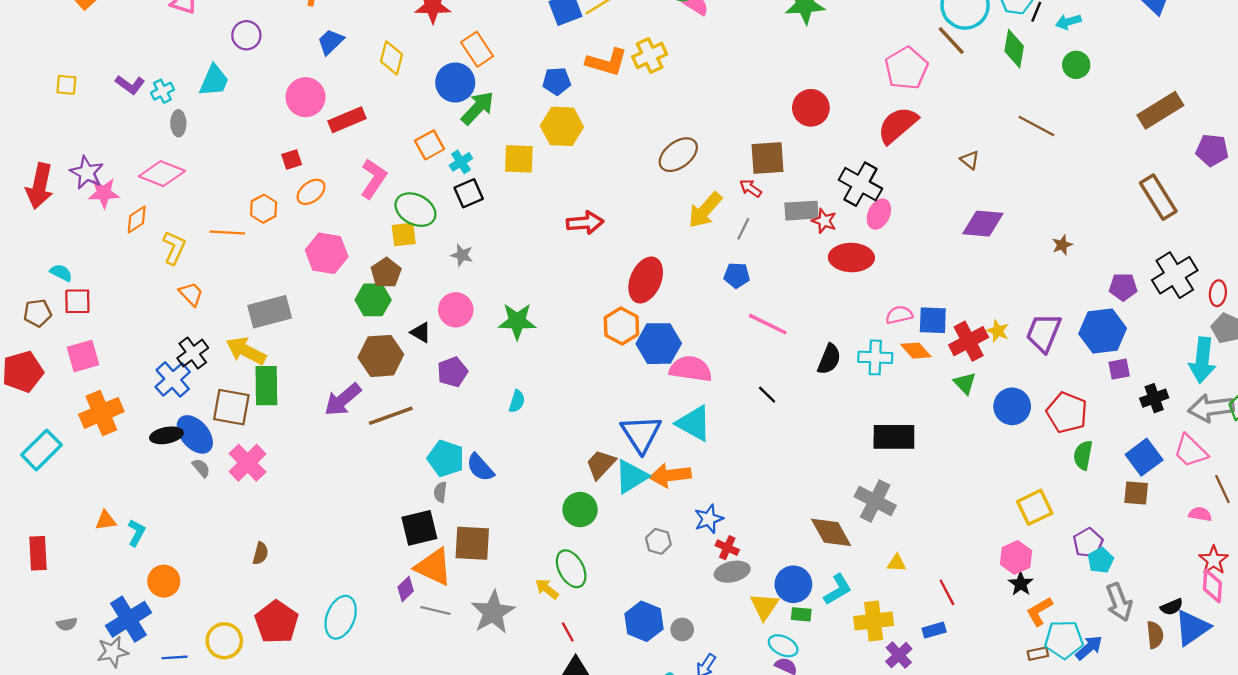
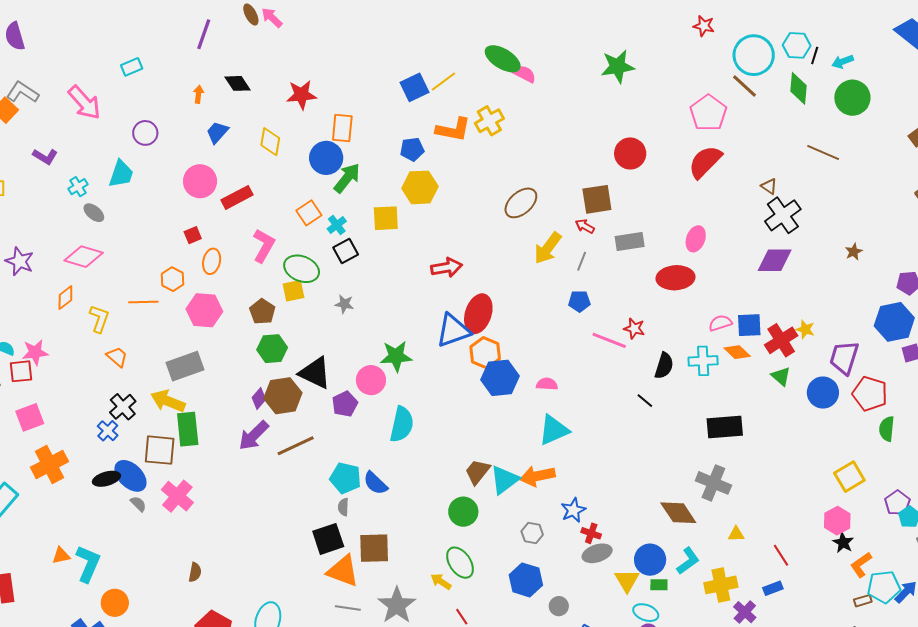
orange rectangle: (477, 49) -> (342, 128), turned 44
green circle: (1076, 65) -> (852, 98), size x1.5
purple L-shape: (130, 85) -> (45, 156), moved
gray ellipse: (178, 123) -> (94, 213), turned -45
black cross: (860, 184) -> (783, 215), moved, turned 30
orange ellipse: (311, 192) -> (212, 261), turned -35
pink star: (104, 193) -> (35, 352), moved
red star: (824, 221) -> (634, 329), moved
purple diamond: (983, 224) -> (775, 260), moved
pink hexagon: (327, 253) -> (204, 310), moved
brown pentagon: (386, 273) -> (262, 312), moved
red ellipse: (646, 280) -> (478, 314), moved
pink circle: (456, 310) -> (371, 380), moved
black triangle: (421, 333) -> (315, 373), size x1.8
purple trapezoid: (1044, 333) -> (844, 358), moved
blue hexagon: (659, 344) -> (500, 378), moved
pink semicircle: (691, 369) -> (547, 384), size x0.6
blue cross: (173, 379) -> (108, 431), size x0.7
black line: (767, 395) -> (645, 401), moved
cyan semicircle: (517, 401) -> (402, 424), size x1.8
cyan triangle: (694, 423) -> (554, 430), turned -48
blue triangle: (641, 434) -> (453, 331), moved, turned 48
cyan L-shape: (136, 533) -> (88, 564), size x1.6
purple diamond: (406, 589) -> (259, 399), moved
blue hexagon: (644, 621) -> (526, 580), moved

